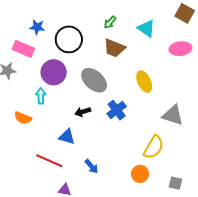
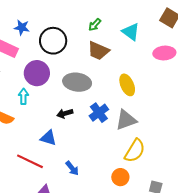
gray ellipse: (94, 80) -> (77, 82), turned -36
gray triangle: (173, 115) -> (126, 120), moved, turned -40

